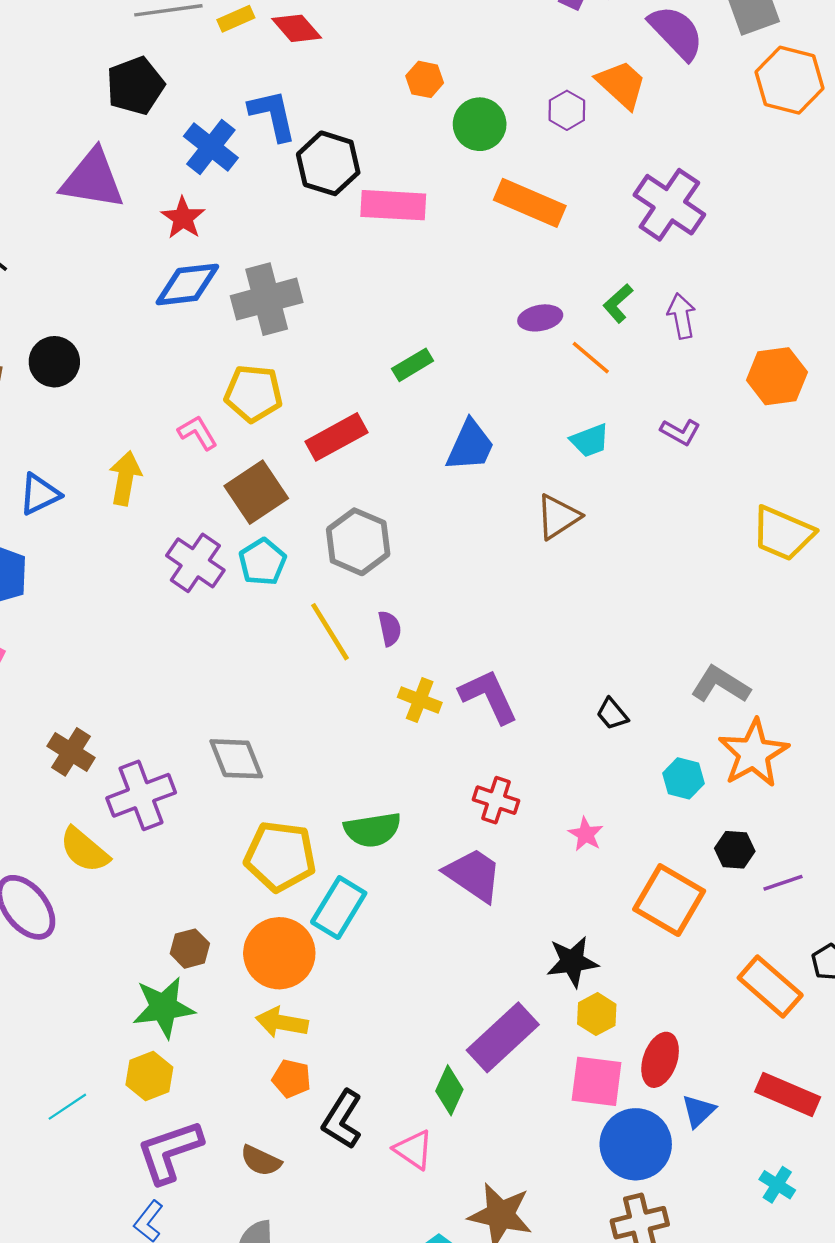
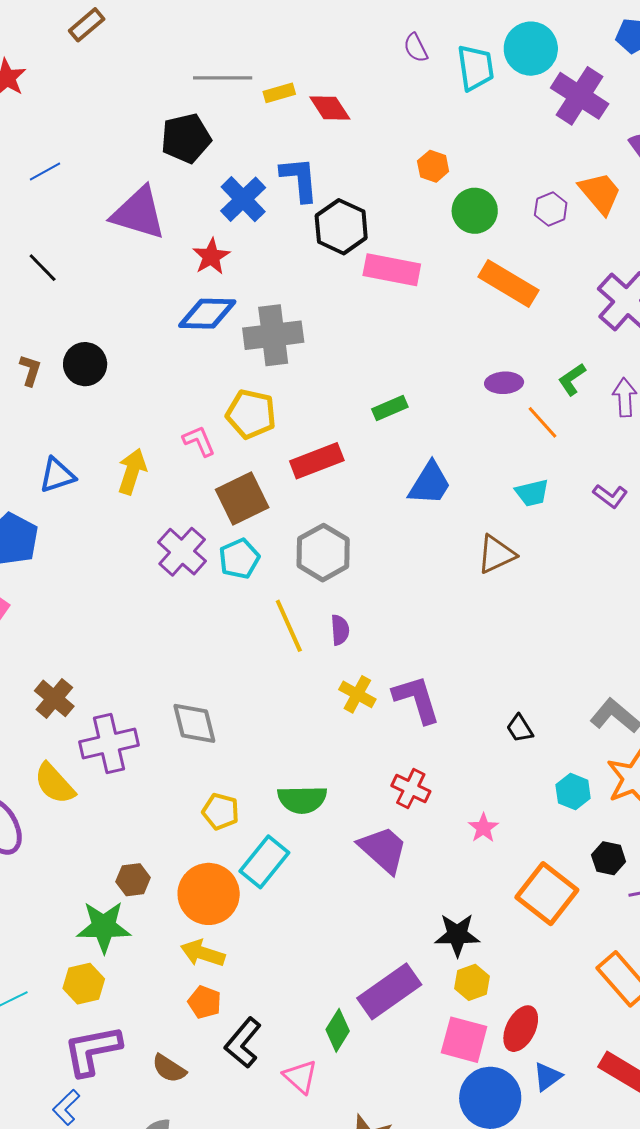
yellow pentagon: (280, 856) -> (221, 811), size x0.6

